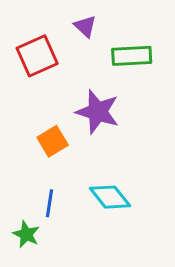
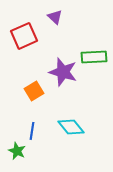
green rectangle: (132, 56) -> (94, 57), moved

